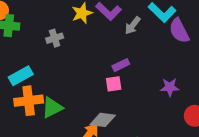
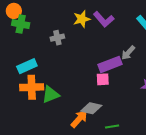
gray arrow: (133, 25) -> (128, 53), moved
purple rectangle: (121, 65) -> (110, 64), size x1.6

